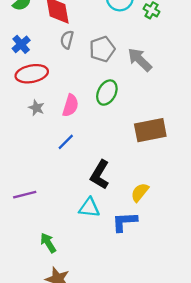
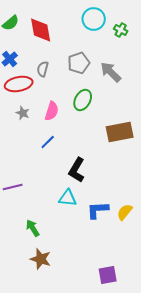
gray semicircle: (67, 40) -> (43, 69), moved
yellow semicircle: (140, 192) -> (125, 212), moved

